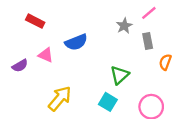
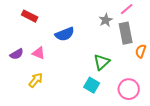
gray rectangle: (148, 41) -> (126, 33), size x1.5
pink triangle: (46, 55) -> (39, 53), moved
yellow arrow: (60, 98) -> (36, 80), moved, size x0.7

